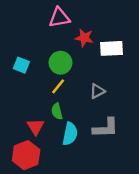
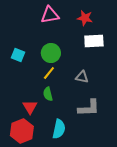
red star: (84, 38) -> (85, 18), moved
gray triangle: (97, 91) -> (82, 77), turned 40
cyan semicircle: (70, 134) -> (59, 129), moved

